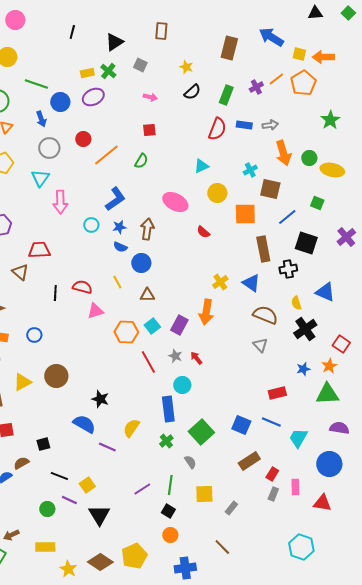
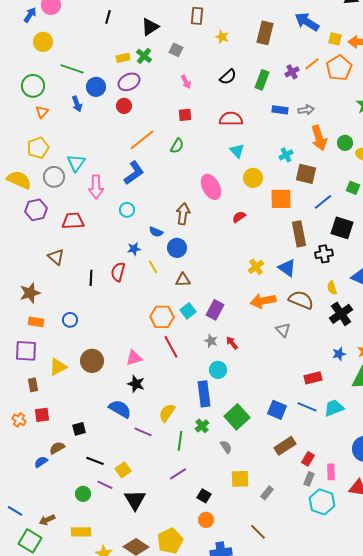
yellow star: (186, 67) -> (222, 37), moved
pink arrow: (150, 97) -> (186, 82), turned 48
red semicircle: (217, 129) -> (231, 119), moved, turned -110
red circle: (83, 139) -> (124, 106), moved
gray circle: (49, 148) -> (54, 177), moved
cyan triangle: (201, 166) -> (237, 151), turned -49
blue L-shape: (115, 199) -> (134, 173), moved
pink ellipse: (175, 202) -> (211, 187), turned 35
blue star: (119, 227) -> (134, 249), moved
red semicircle: (203, 232) -> (239, 217), turned 104
red trapezoid: (39, 250) -> (73, 221), moved
red semicircle: (82, 287) -> (118, 272), turned -90
pink triangle: (95, 311) -> (134, 358), moved
orange arrow: (206, 312) -> (263, 301), moved, turned 70
gray triangle: (260, 345) -> (283, 330), moved
red line: (148, 362) -> (171, 347), moved
cyan trapezoid: (298, 438) -> (334, 408), moved, turned 40
green line: (170, 485) -> (180, 441), moved
cyan hexagon: (301, 547) -> (322, 502), moved

